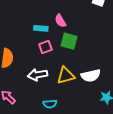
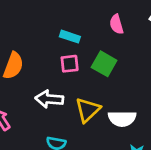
pink semicircle: (60, 21) -> (116, 24), moved
yellow triangle: (66, 76) -> (88, 110), turned -42

